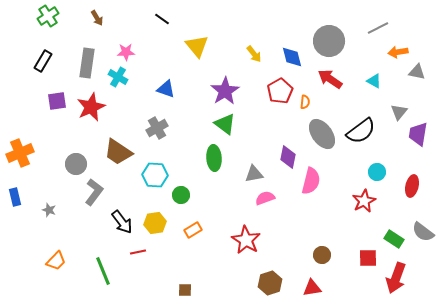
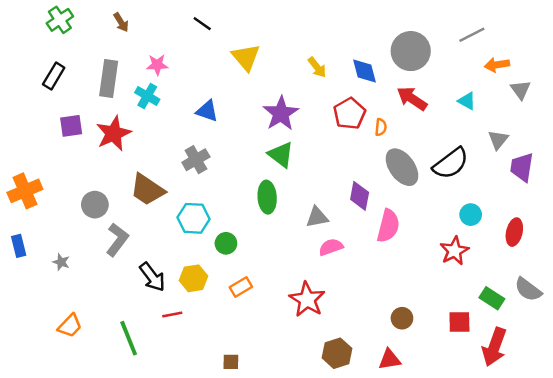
gray triangle: (417, 72) -> (521, 90), turned 42

